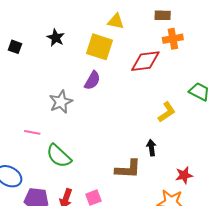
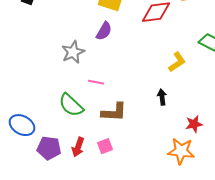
pink line: (32, 132) -> (96, 82), moved
brown L-shape: (128, 169) -> (114, 112), moved

